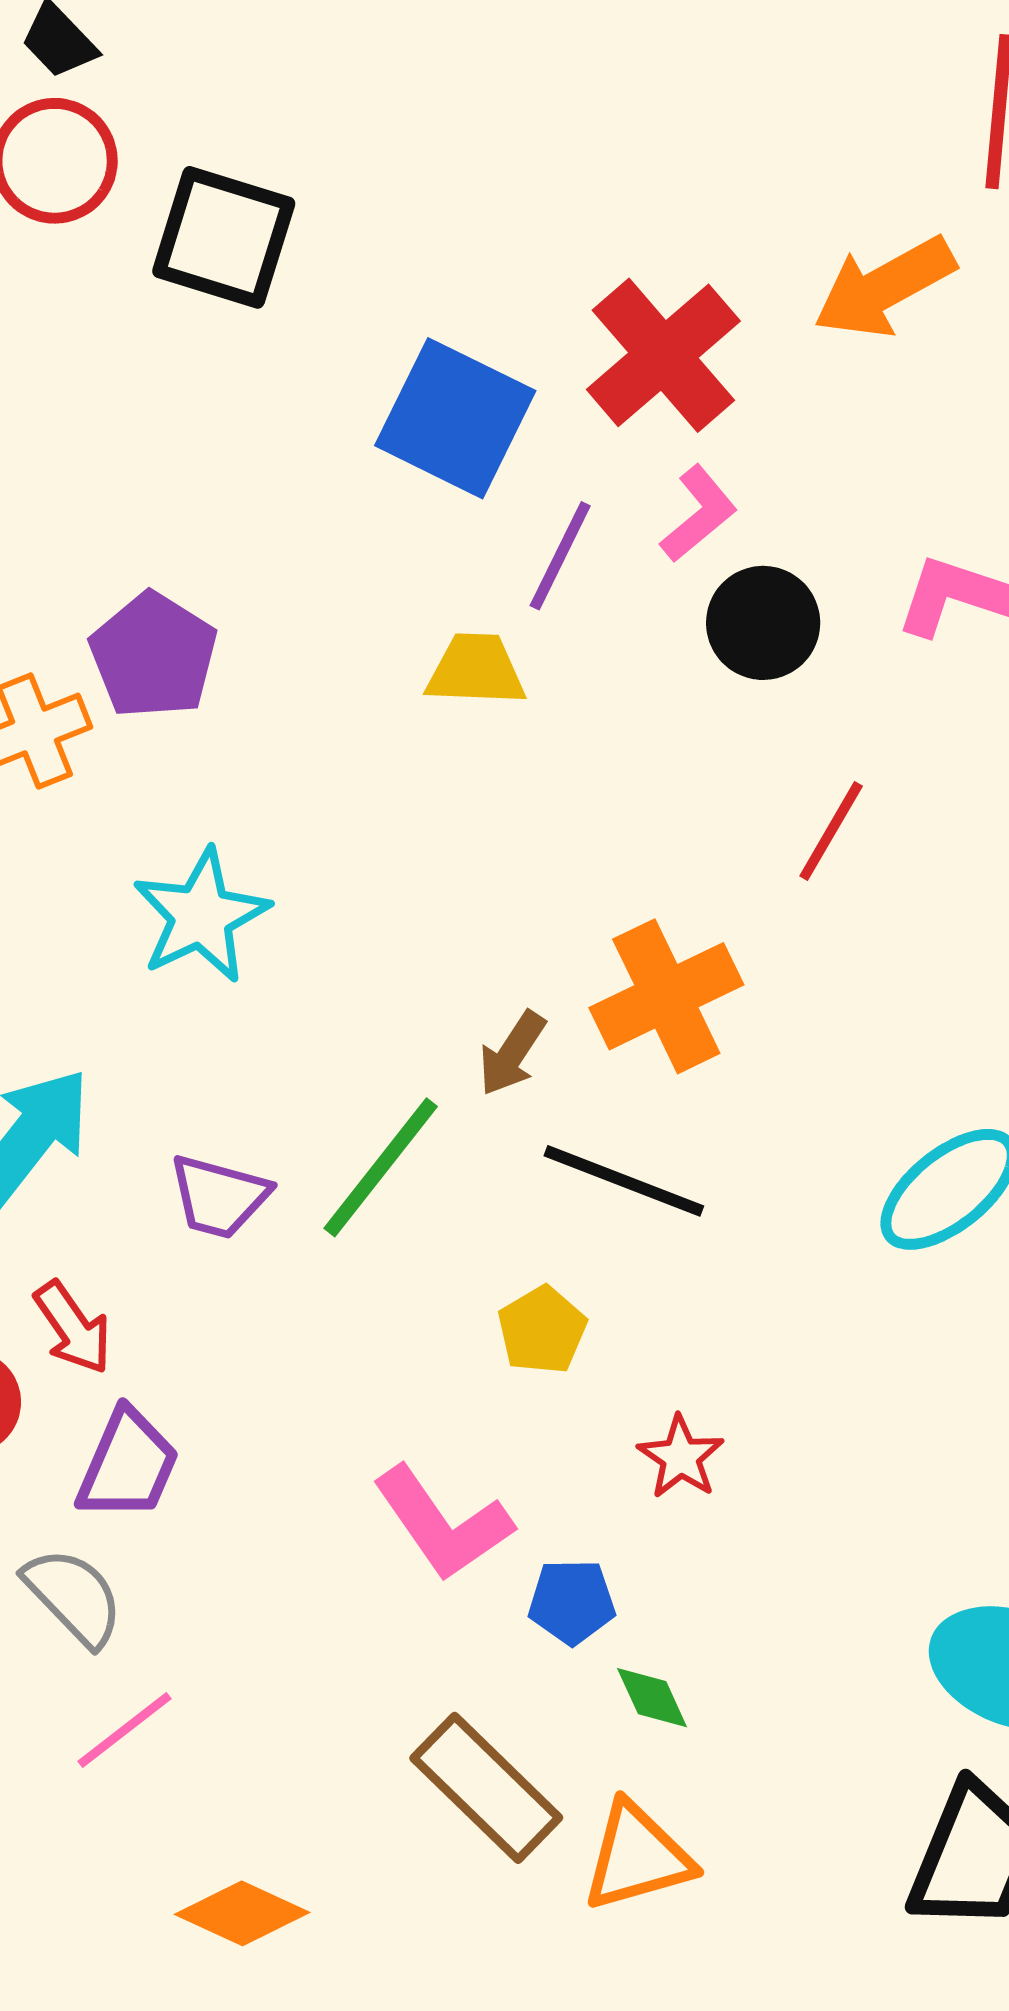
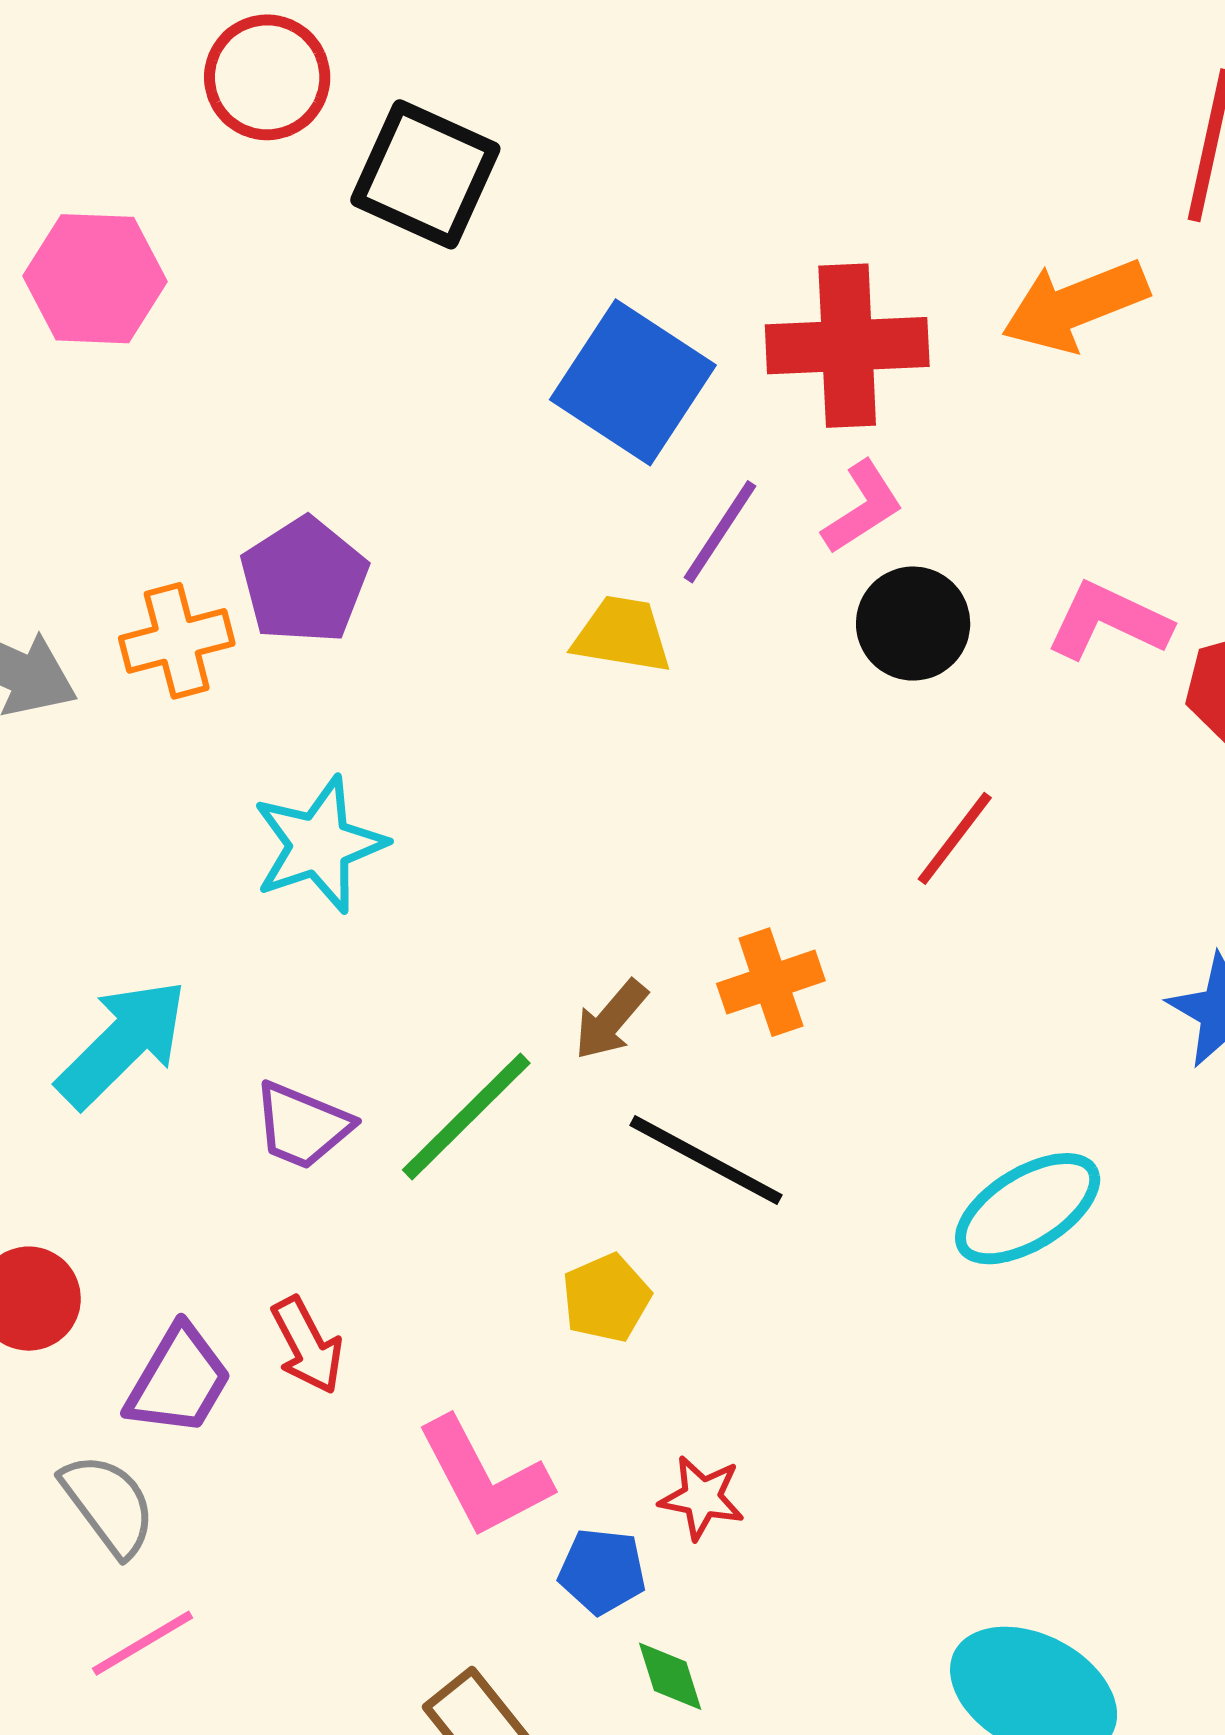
red cross: (663, 355) -> (847, 346), turned 31
orange cross: (666, 996) -> (771, 982), size x0.7
red arrow: (73, 1328) -> (307, 1345), moved
red star: (681, 1457) -> (702, 1498), moved, turned -30

